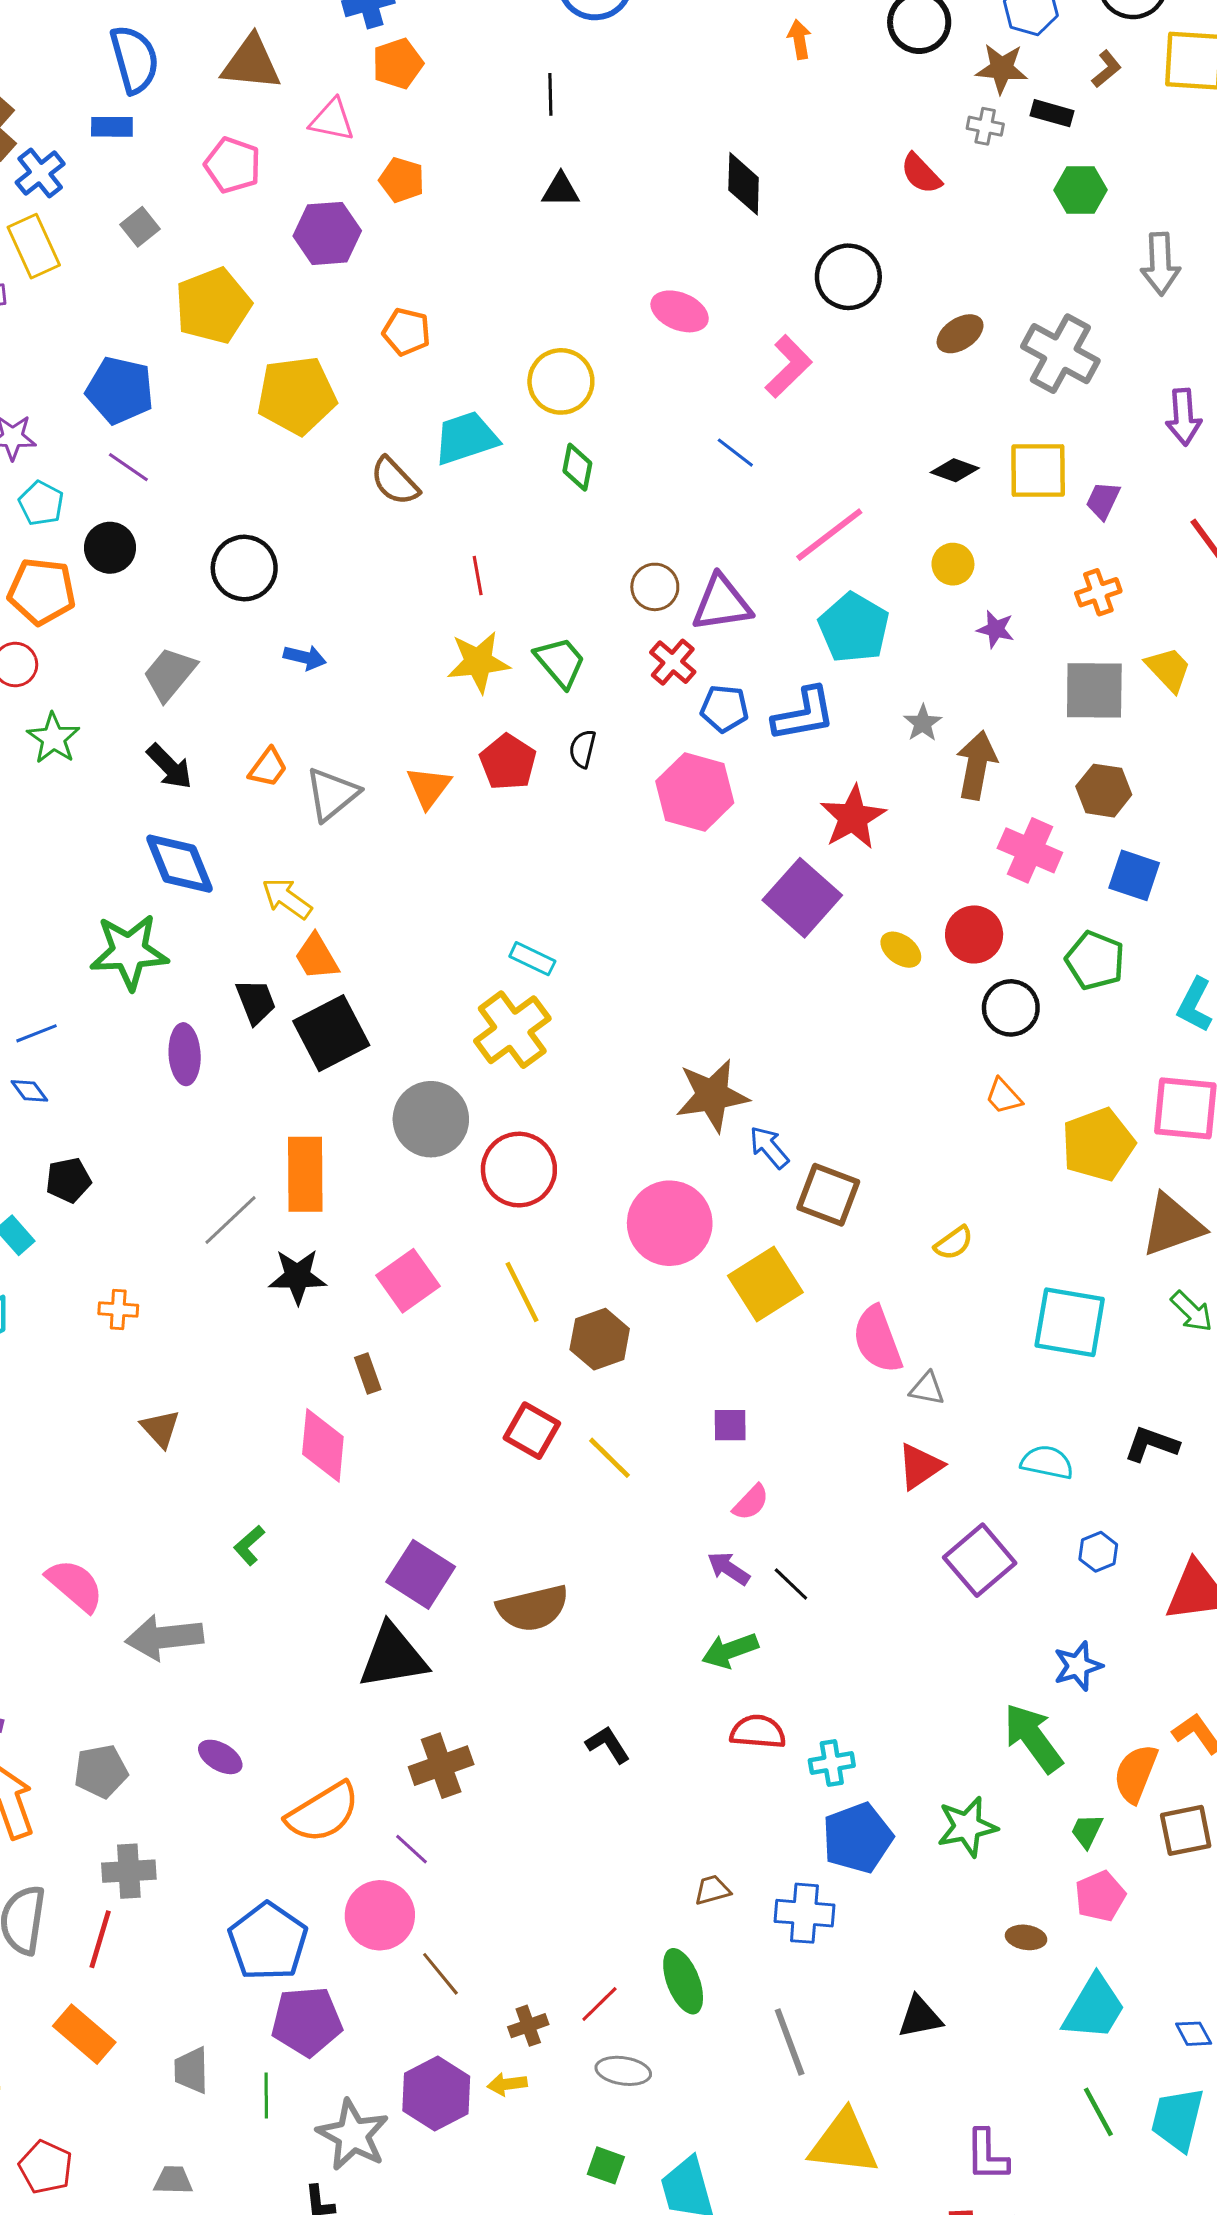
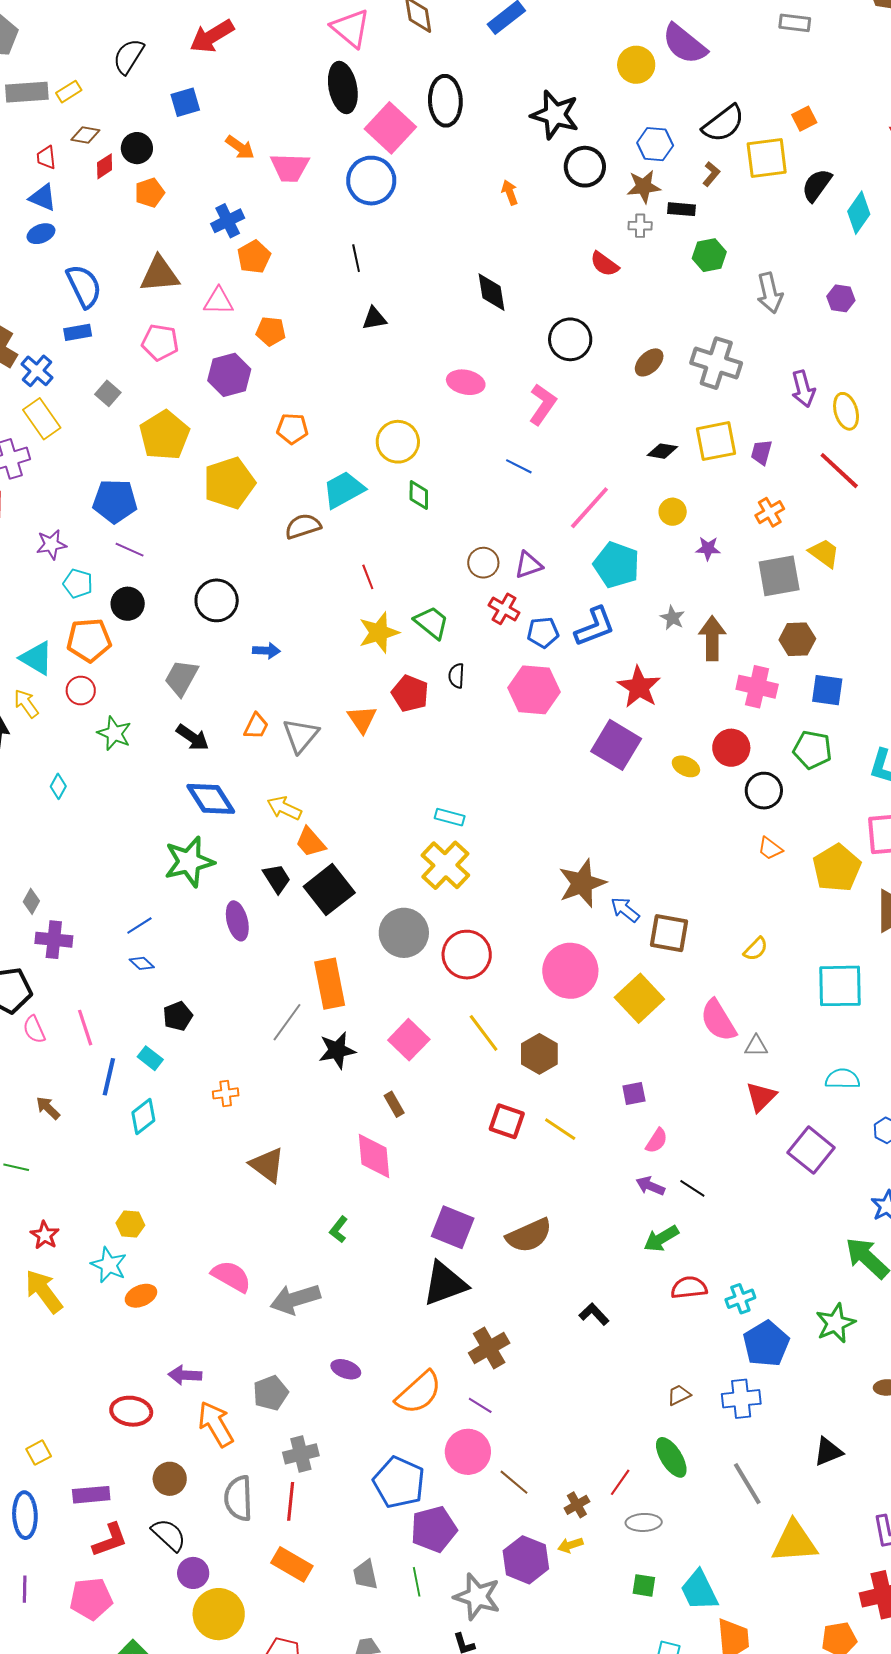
brown semicircle: (395, 481) -> (303, 526), turned 126
purple triangle: (722, 603) -> (528, 565), size x0.7
brown triangle: (160, 1429) -> (267, 1165), size x1.4

